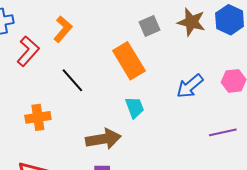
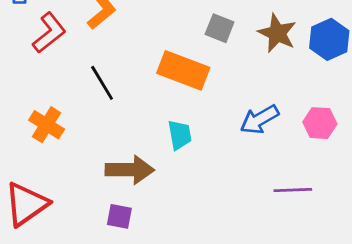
gray square: (149, 26) -> (220, 28), turned 35
orange rectangle: (129, 61) -> (183, 70), turned -48
orange cross: (38, 117) -> (47, 125), turned 30

